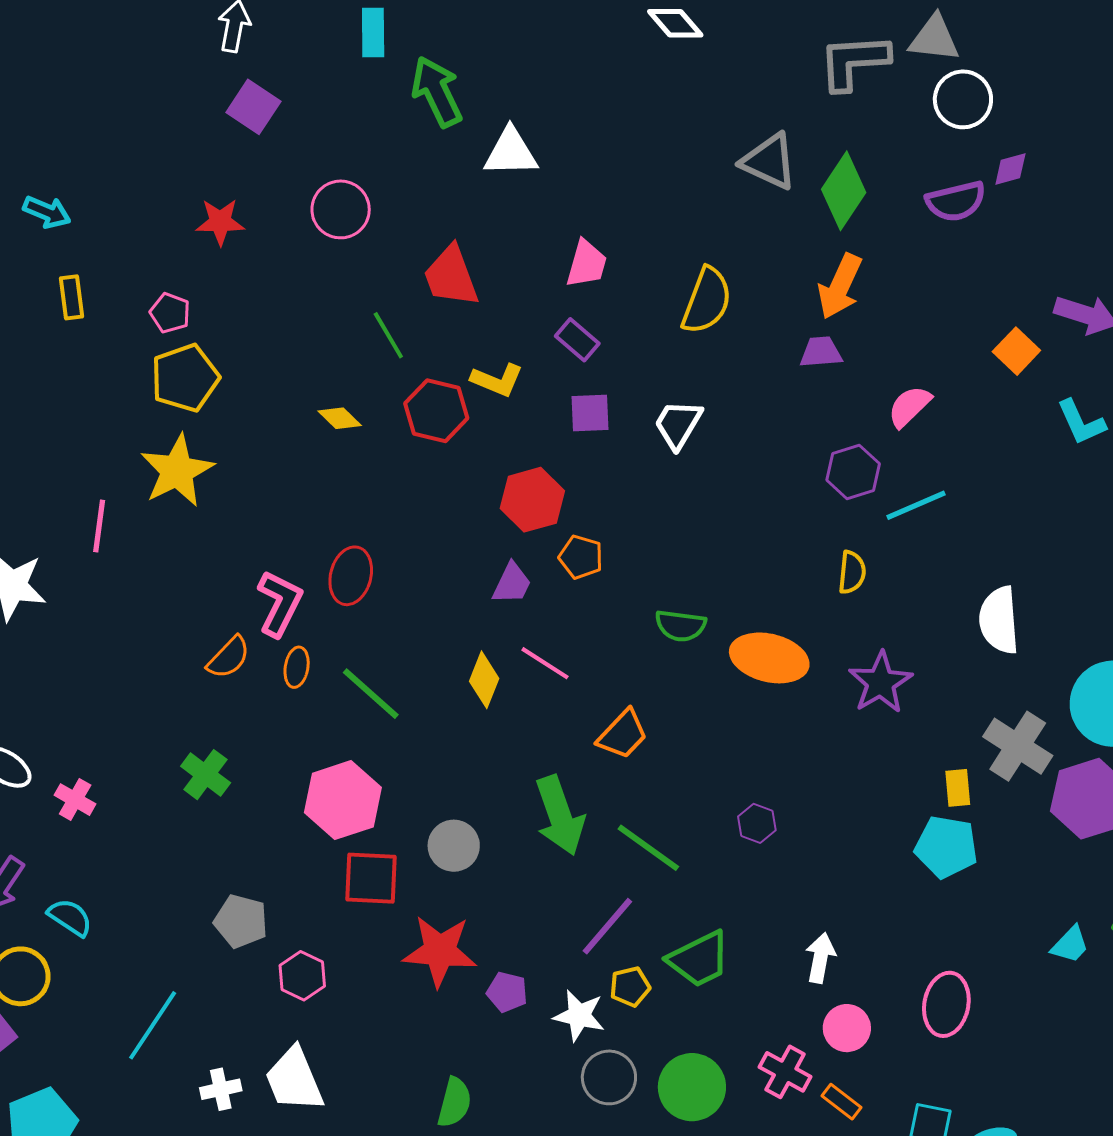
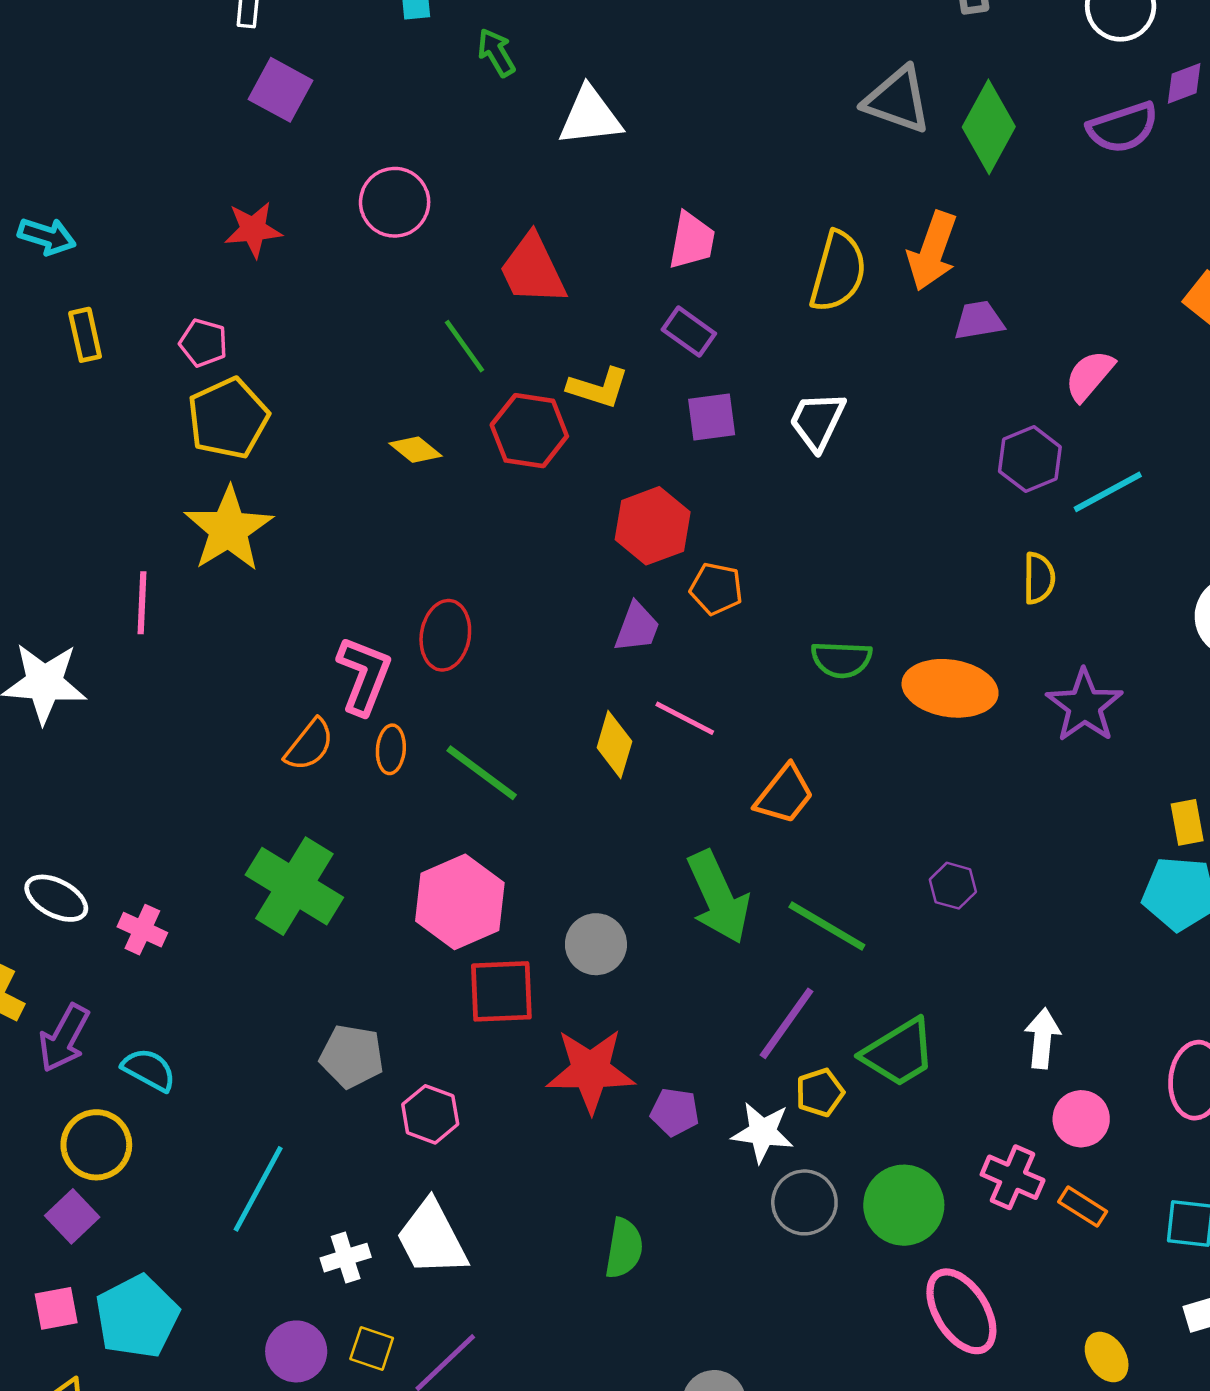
green arrow: (437, 92) -> (496, 53), size x0.6
orange arrow: (840, 286) -> (932, 251), moved
green cross: (206, 775) -> (294, 886), size x1.6

